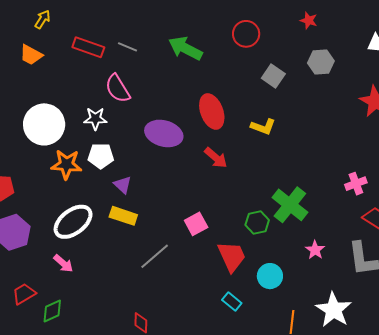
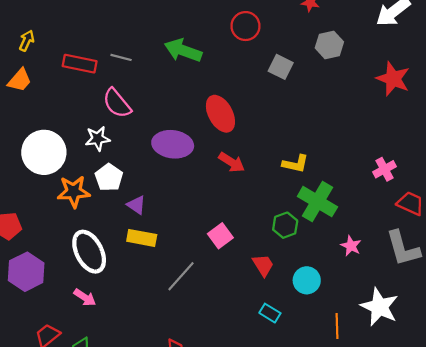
orange trapezoid: (31, 55) -> (20, 80), turned -70
yellow L-shape: (263, 127) -> (295, 164), moved
white pentagon: (101, 156) -> (109, 177), turned -30
white ellipse: (73, 222) -> (89, 252), turned -72
red trapezoid: (232, 256) -> (263, 265), size x0.7

